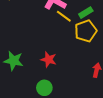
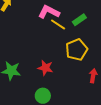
yellow pentagon: (86, 31) -> (77, 50), moved

